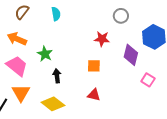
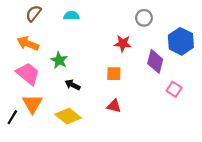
cyan semicircle: (56, 14) -> (71, 16), turned -80
black arrow: (57, 76) -> (73, 85), turned -56

